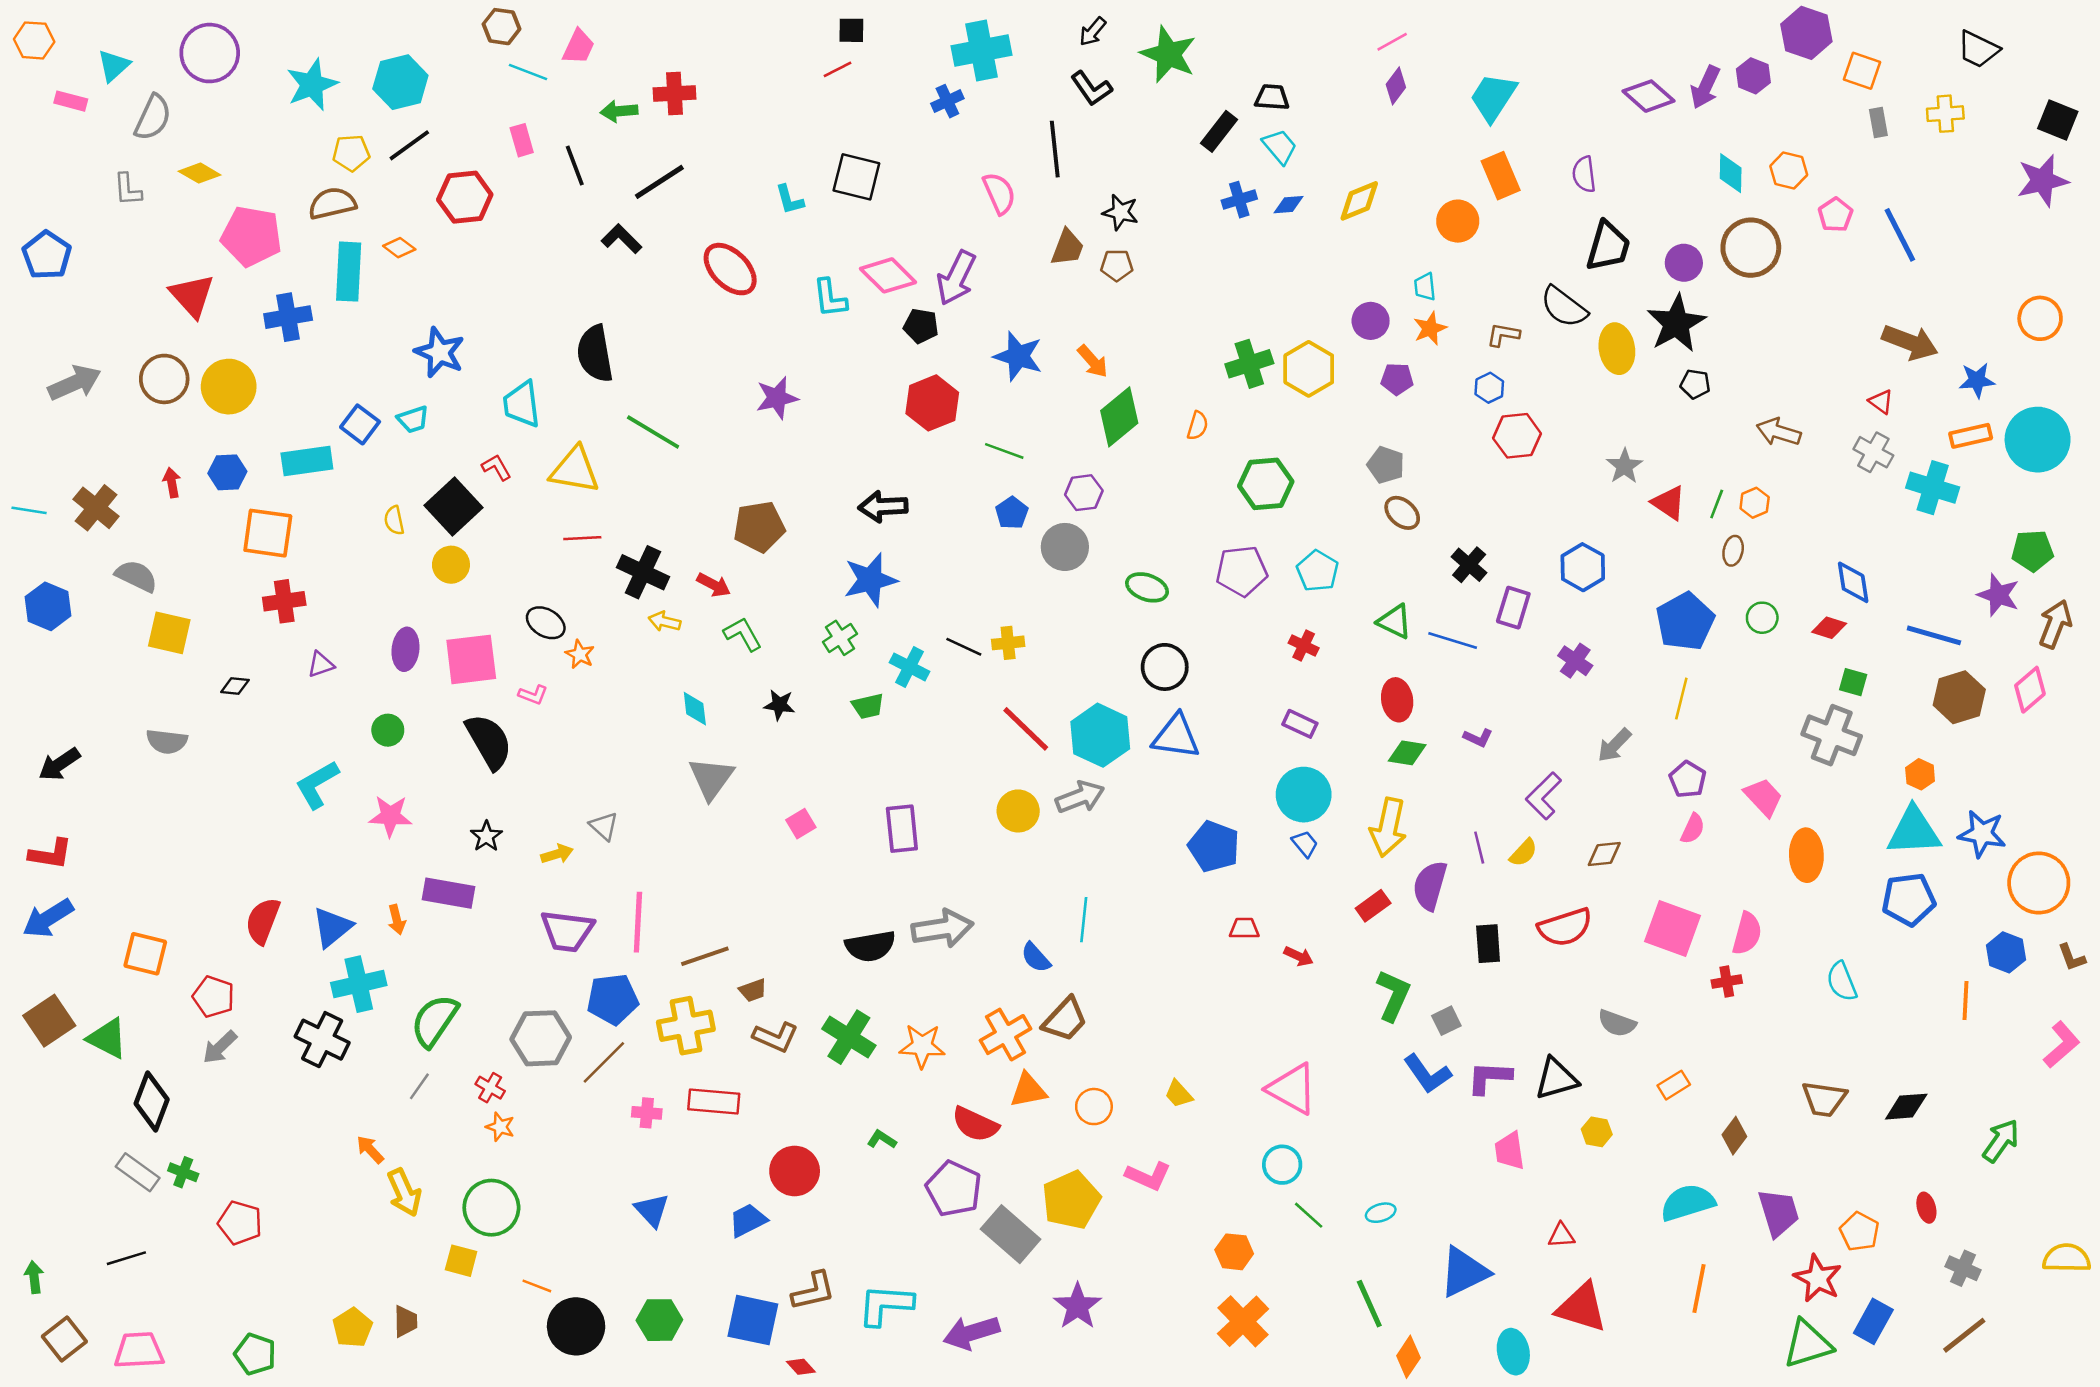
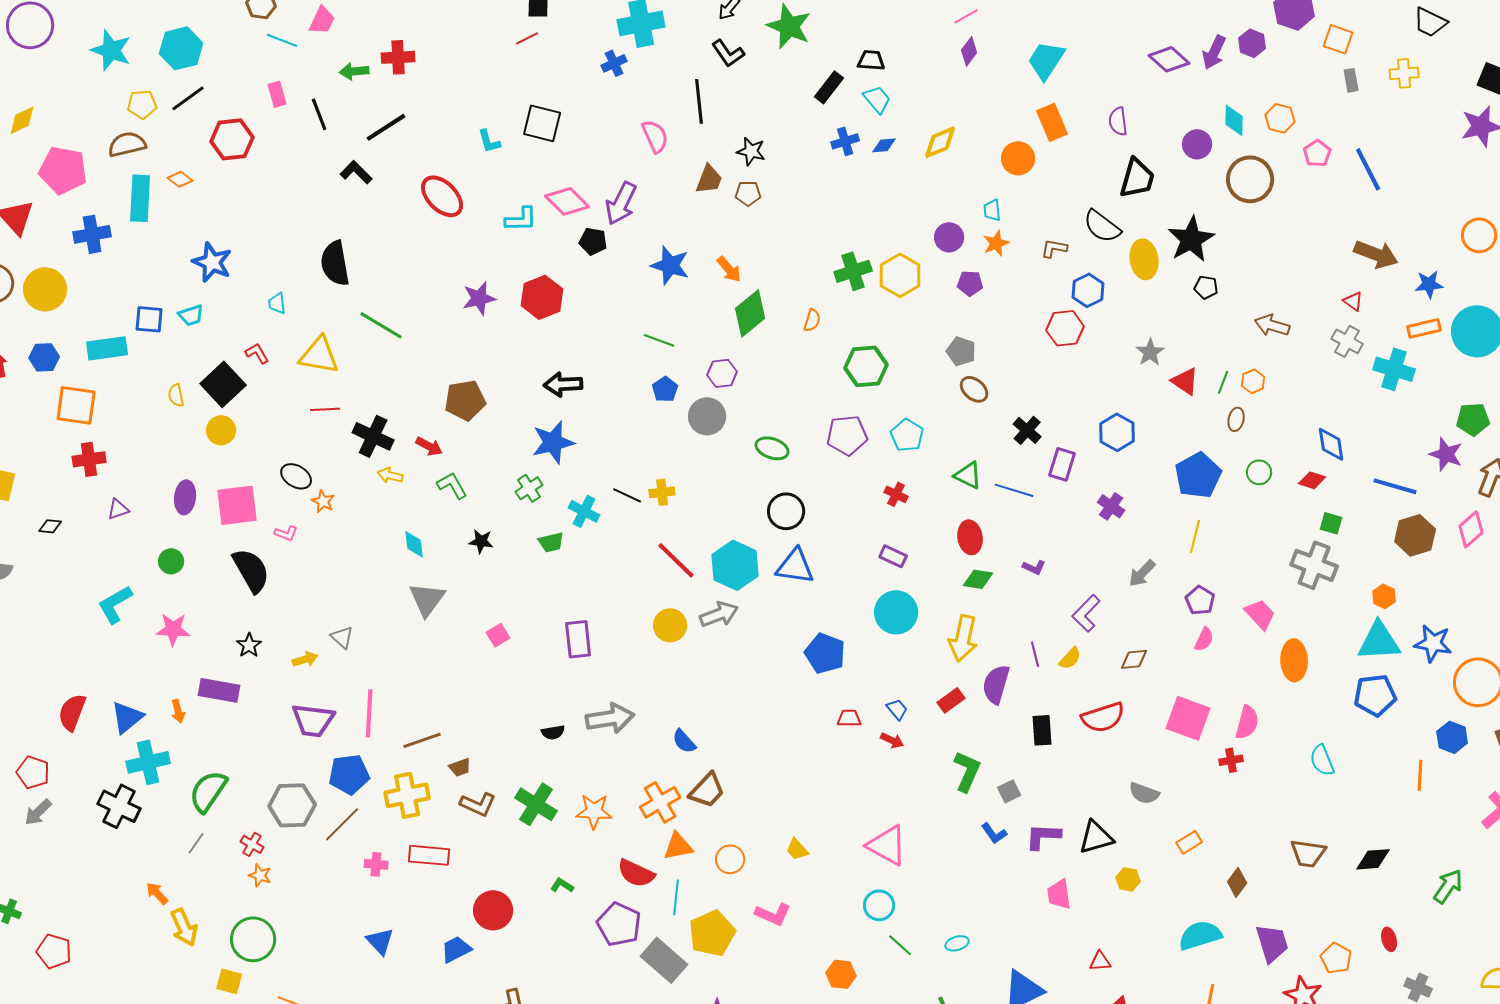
cyan star: (312, 85) -> (111, 50), turned -30
yellow diamond: (200, 173) -> (22, 120), turned -56
purple circle: (1684, 263) -> (1197, 144), moved
cyan L-shape: (830, 298) -> (521, 219), turned -84
blue hexagon: (1489, 388) -> (1088, 290), moved, size x1.4
red hexagon: (932, 403) -> (542, 297), moved
cyan trapezoid: (522, 404) -> (277, 303), size x0.6
blue square: (360, 424) -> (149, 319), turned -32
blue trapezoid: (1305, 844) -> (897, 709), moved
cyan line: (1084, 920) -> (676, 897), moved
black semicircle: (870, 946) -> (553, 732), size x0.6
blue L-shape: (1427, 1074) -> (994, 833), size x0.7

